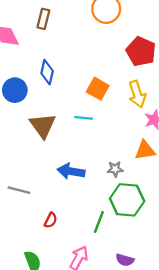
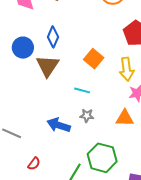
cyan line: (84, 118) -> (82, 90), moved
brown triangle: (43, 126) -> (48, 66), moved
gray star: (115, 169) -> (87, 116), moved

